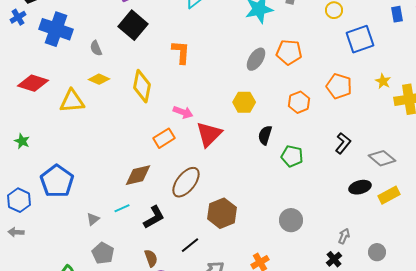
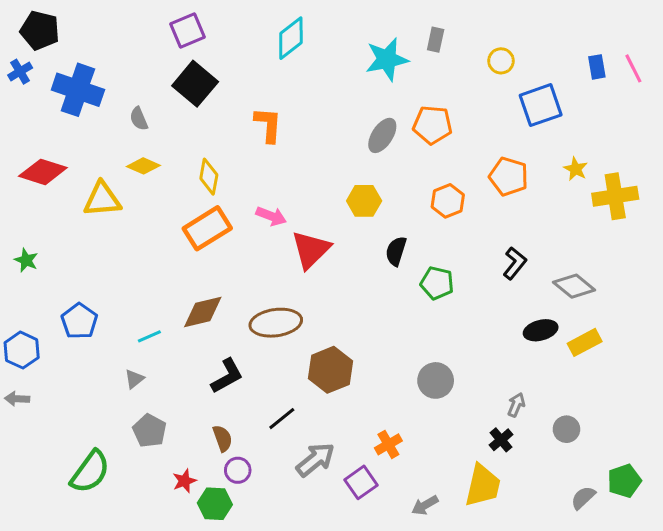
yellow diamond: (142, 86) -> (209, 177), size x0.7
orange rectangle: (164, 138) -> (207, 228), moved, size x1.4
blue pentagon: (57, 181) -> (79, 321), size x0.7
brown ellipse: (186, 182) -> (276, 323), turned 44
cyan line: (122, 208) -> (149, 336), moved

